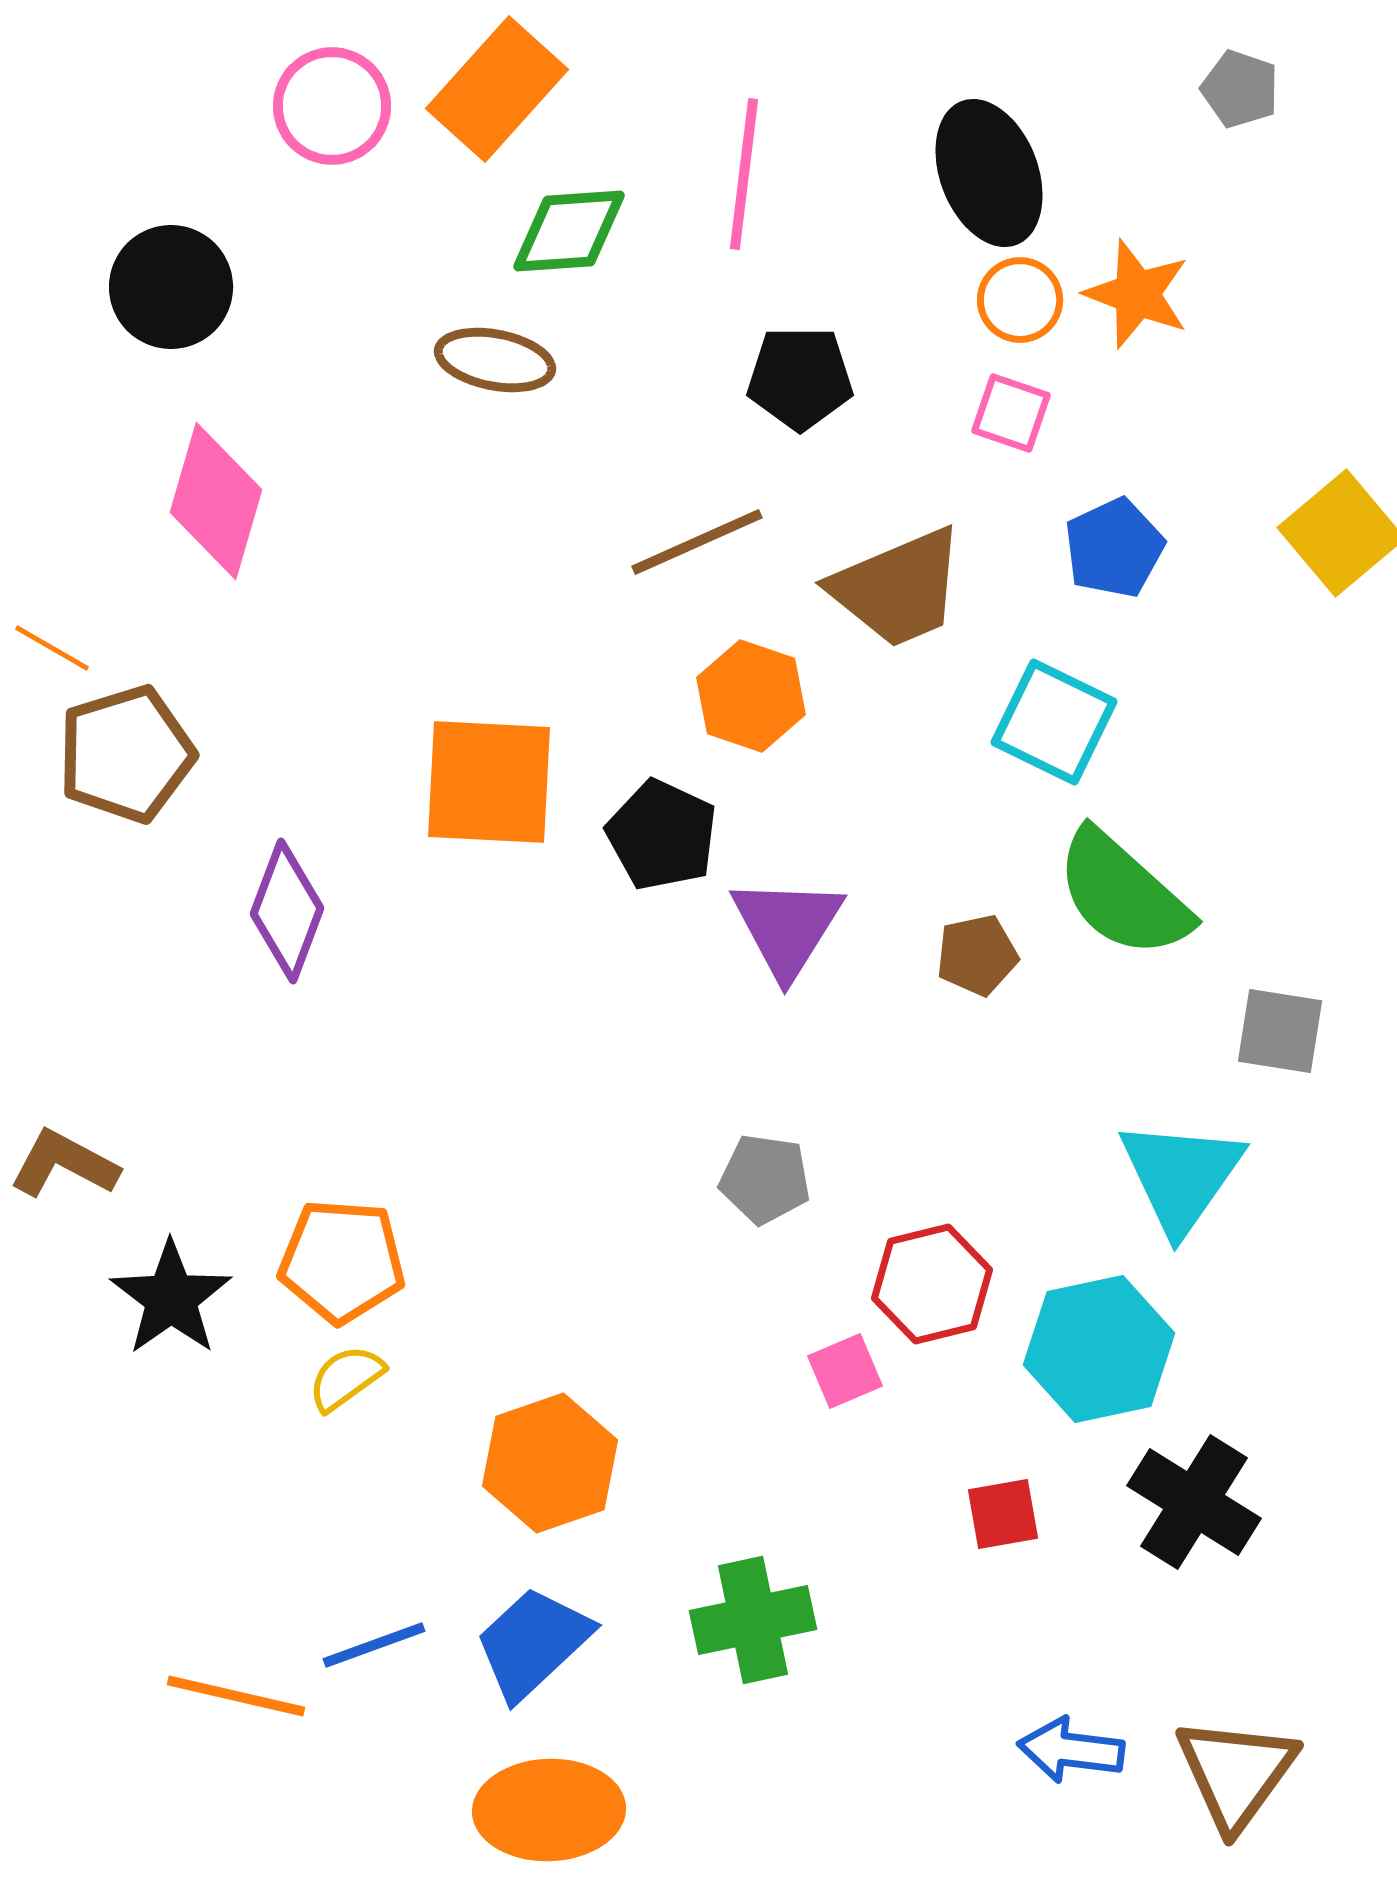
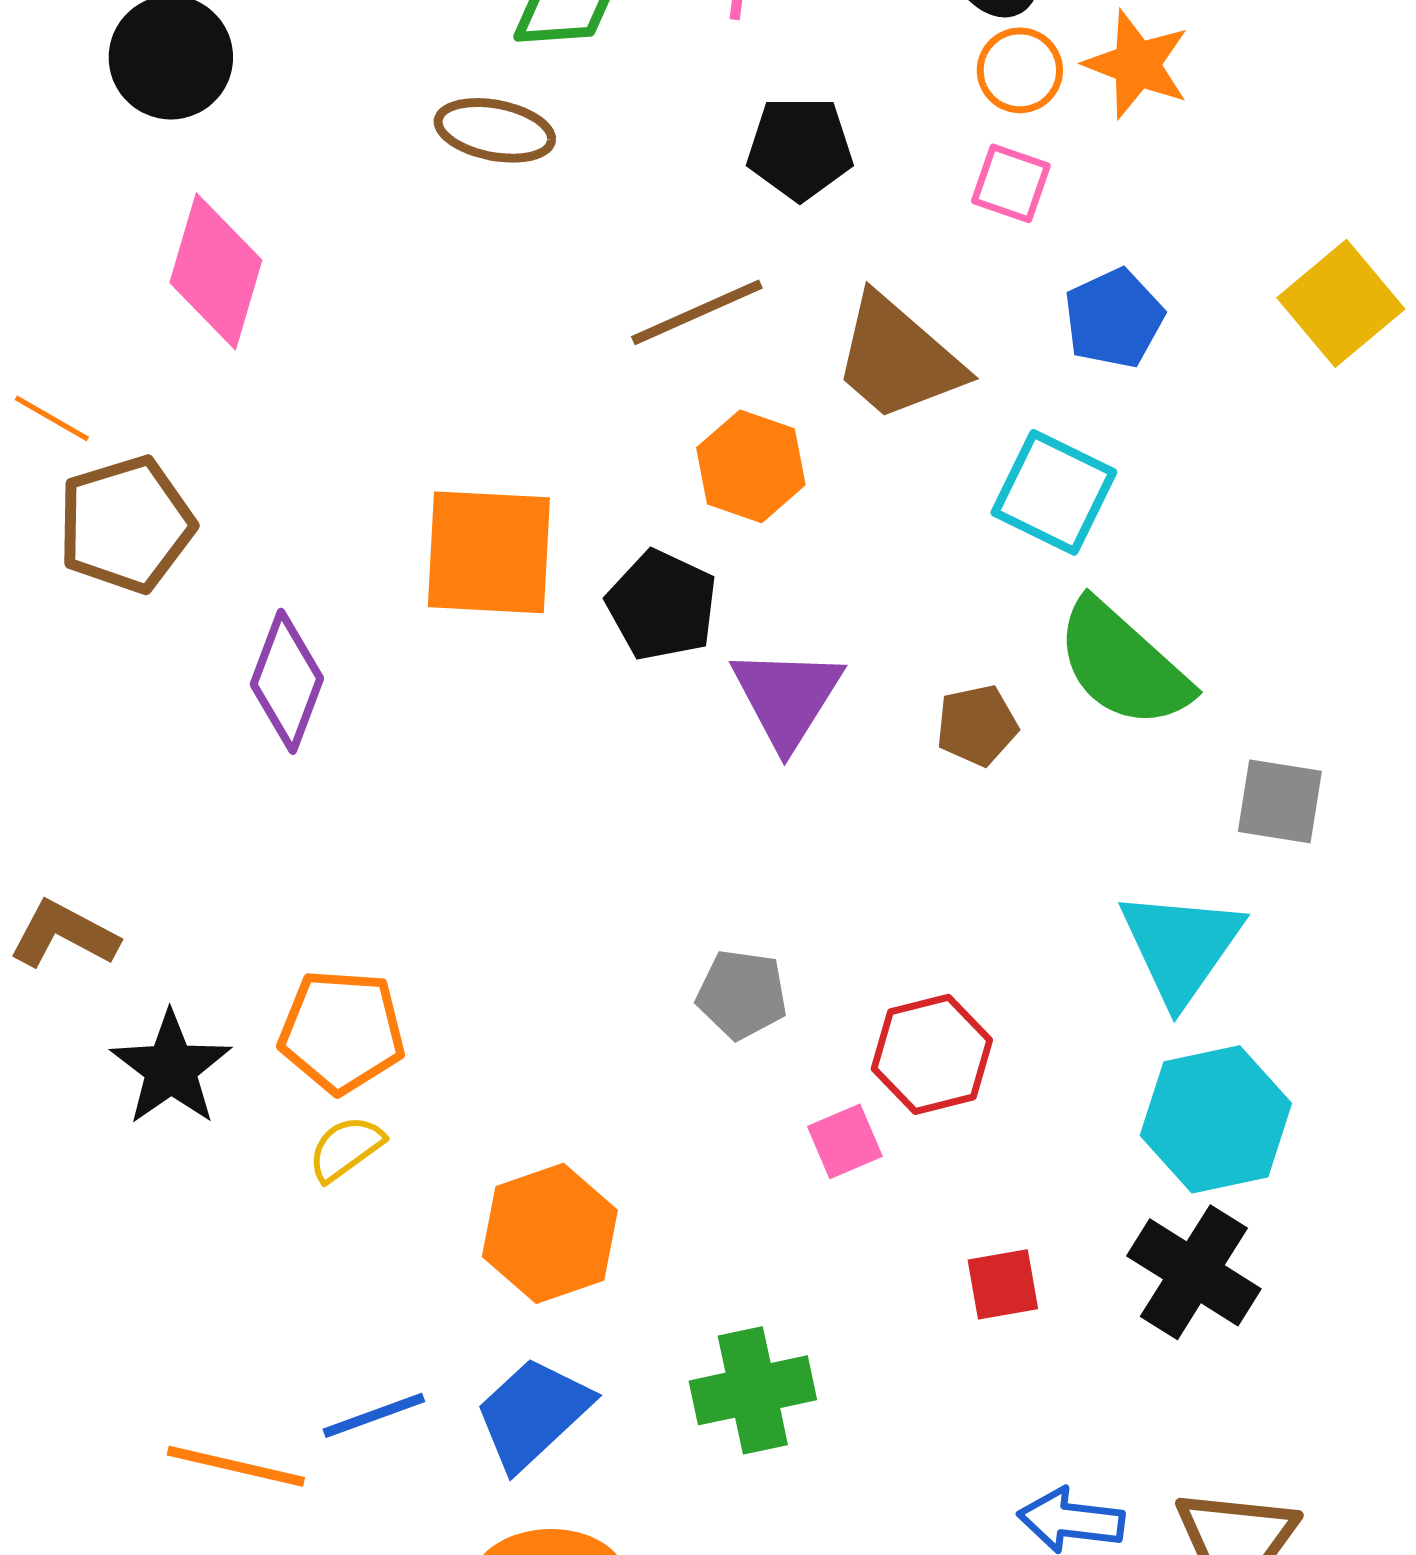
brown trapezoid: (898, 588) -> (898, 358), turned 64
gray pentagon: (765, 1179) -> (742, 994), moved
cyan hexagon: (1099, 1349) -> (1216, 1119), moved

